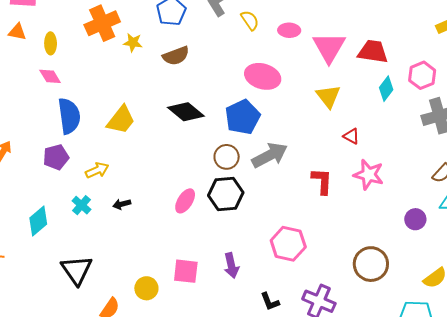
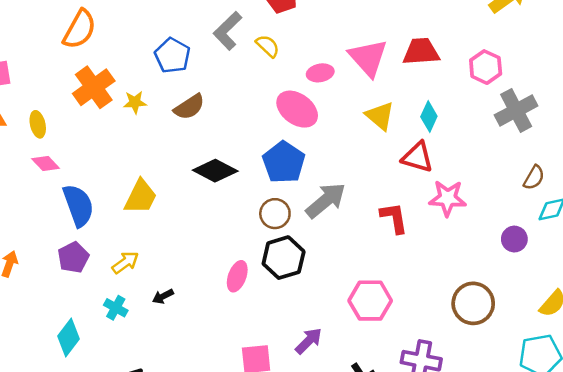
pink ellipse: (289, 30) -> (320, 73), moved
pink ellipse: (263, 76) -> (297, 109), turned 32
cyan diamond: (386, 89) -> (429, 116), moved
red triangle: (351, 136) -> (417, 157), size x1.6
purple arrow: (231, 266) -> (309, 341), turned -110

